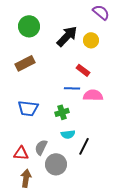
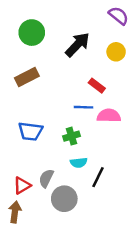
yellow circle: (91, 40) -> (116, 52), moved
red triangle: (21, 153) -> (22, 185), turned -35
brown arrow: (26, 178) -> (15, 212), moved

